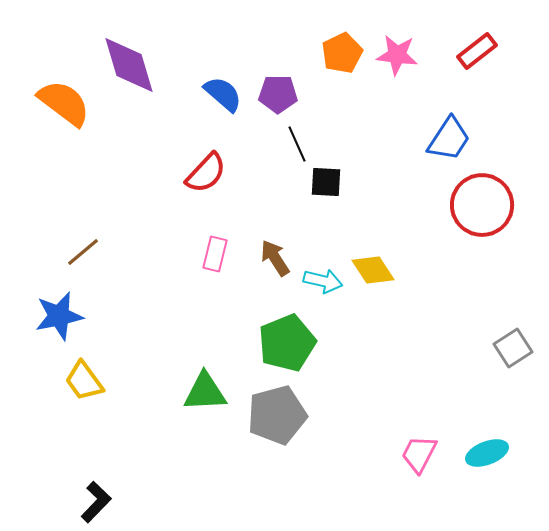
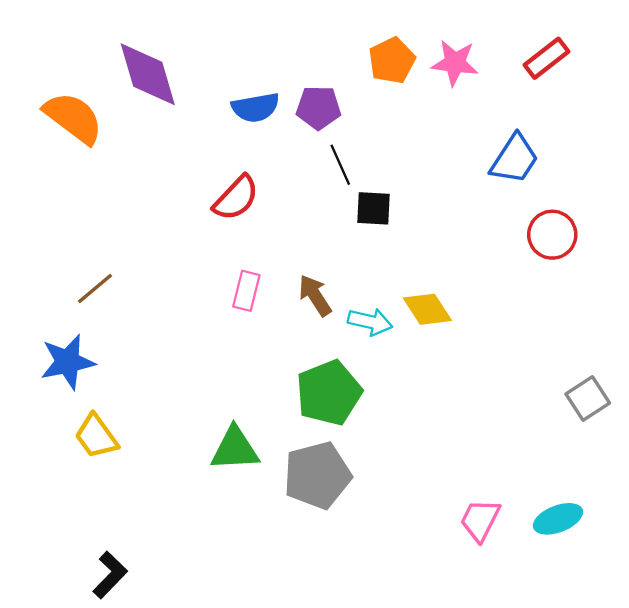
blue semicircle: (223, 94) -> (255, 107), turned 129
red circle: (482, 205) -> (552, 235), size x0.7

